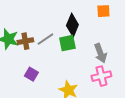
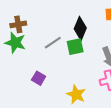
brown cross: (25, 41) -> (18, 24), moved

